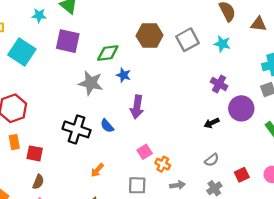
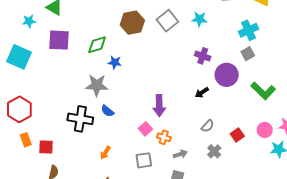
gray star: (91, 83) -> (97, 85), moved
purple arrow: (137, 107) -> (159, 106), moved

